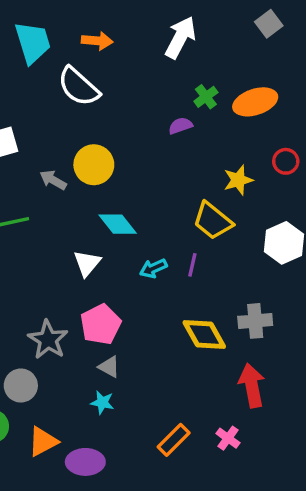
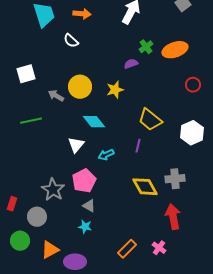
white semicircle: (79, 87) -> (71, 41), size x0.6
yellow star: (238, 180) -> (115, 90), moved
cyan arrow: (153, 268) -> (106, 155), moved

